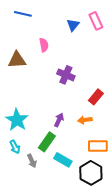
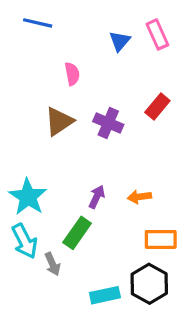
brown triangle: (17, 60) -> (59, 121), moved, turned -30
red rectangle: (96, 97) -> (157, 107), moved
cyan arrow: (15, 147) -> (25, 241), size x1.5
cyan rectangle: (63, 160) -> (105, 295), moved, turned -42

